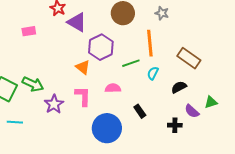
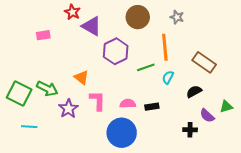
orange triangle: (83, 67) -> (81, 77), moved
pink semicircle: (113, 88) -> (128, 104), moved
black rectangle: (140, 111) -> (152, 107), moved, turned -64

